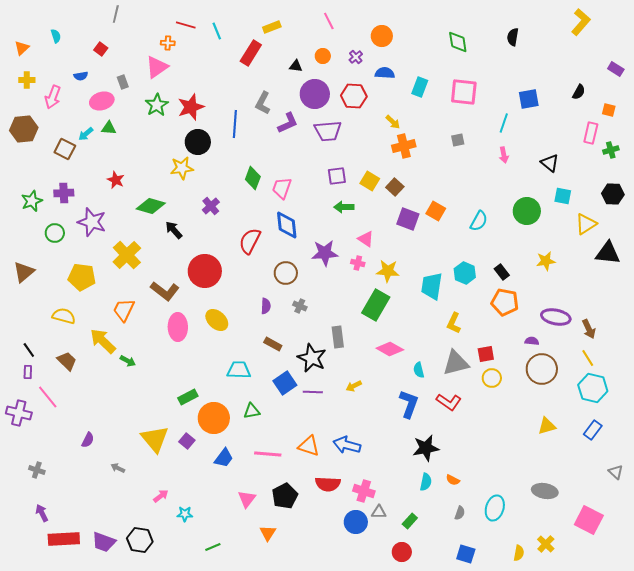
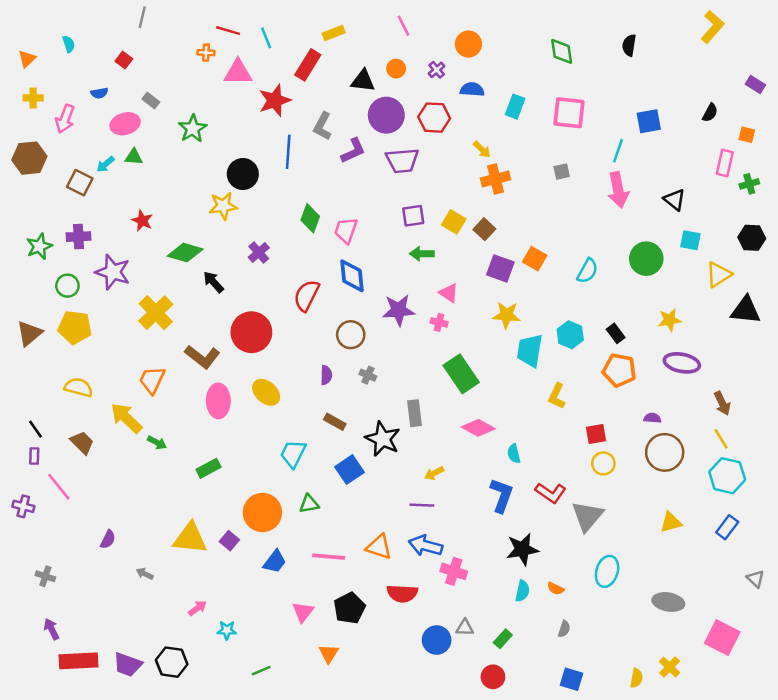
black triangle: (296, 66) -> (363, 81), size x1.5
pink triangle: (157, 67) -> (238, 72), moved, turned 35
gray rectangle: (123, 82) -> (151, 100), turned -32
red star: (191, 107) -> (275, 100), moved
pink arrow: (504, 155) -> (618, 190), size x1.8
yellow star: (388, 271) -> (506, 315), moved
yellow pentagon: (82, 277) -> (75, 327), moved
green rectangle: (376, 305) -> (461, 374), turned -64
purple ellipse: (556, 317) -> (682, 363), moved
gray triangle: (456, 363) -> (587, 516), moved, turned -36
cyan trapezoid: (239, 370) -> (293, 454), turned -65
purple line: (313, 392) -> (422, 505), moved
green rectangle: (188, 397) -> (208, 468), moved
purple cross: (19, 413) -> (23, 506), size x0.7
yellow triangle: (155, 439) -> (190, 538), turned -44
pink cross: (364, 491) -> (454, 571), moved
cyan ellipse: (495, 508) -> (607, 571), moved

